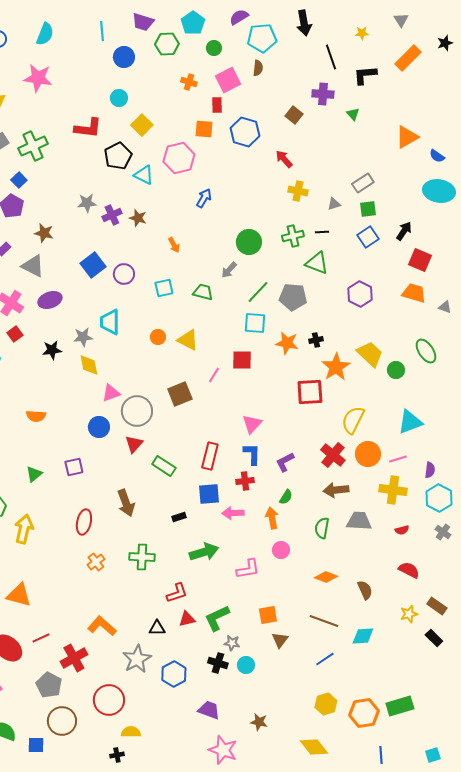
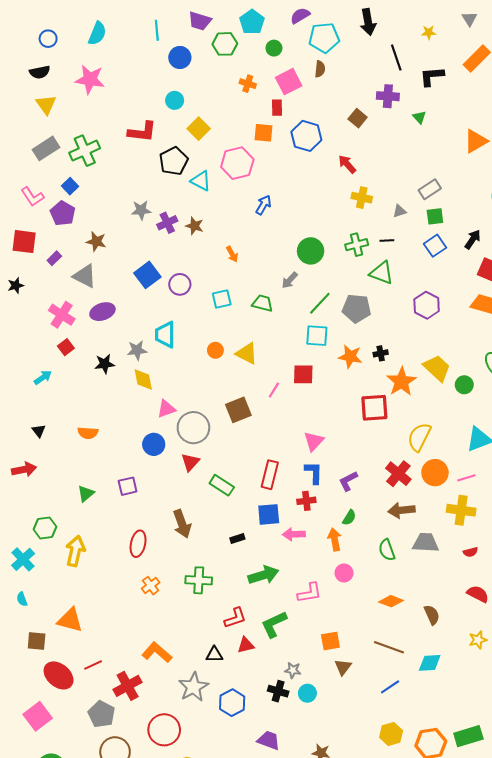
green semicircle: (322, 528) -> (387, 550), turned -30
green L-shape: (217, 618) -> (274, 624), moved

